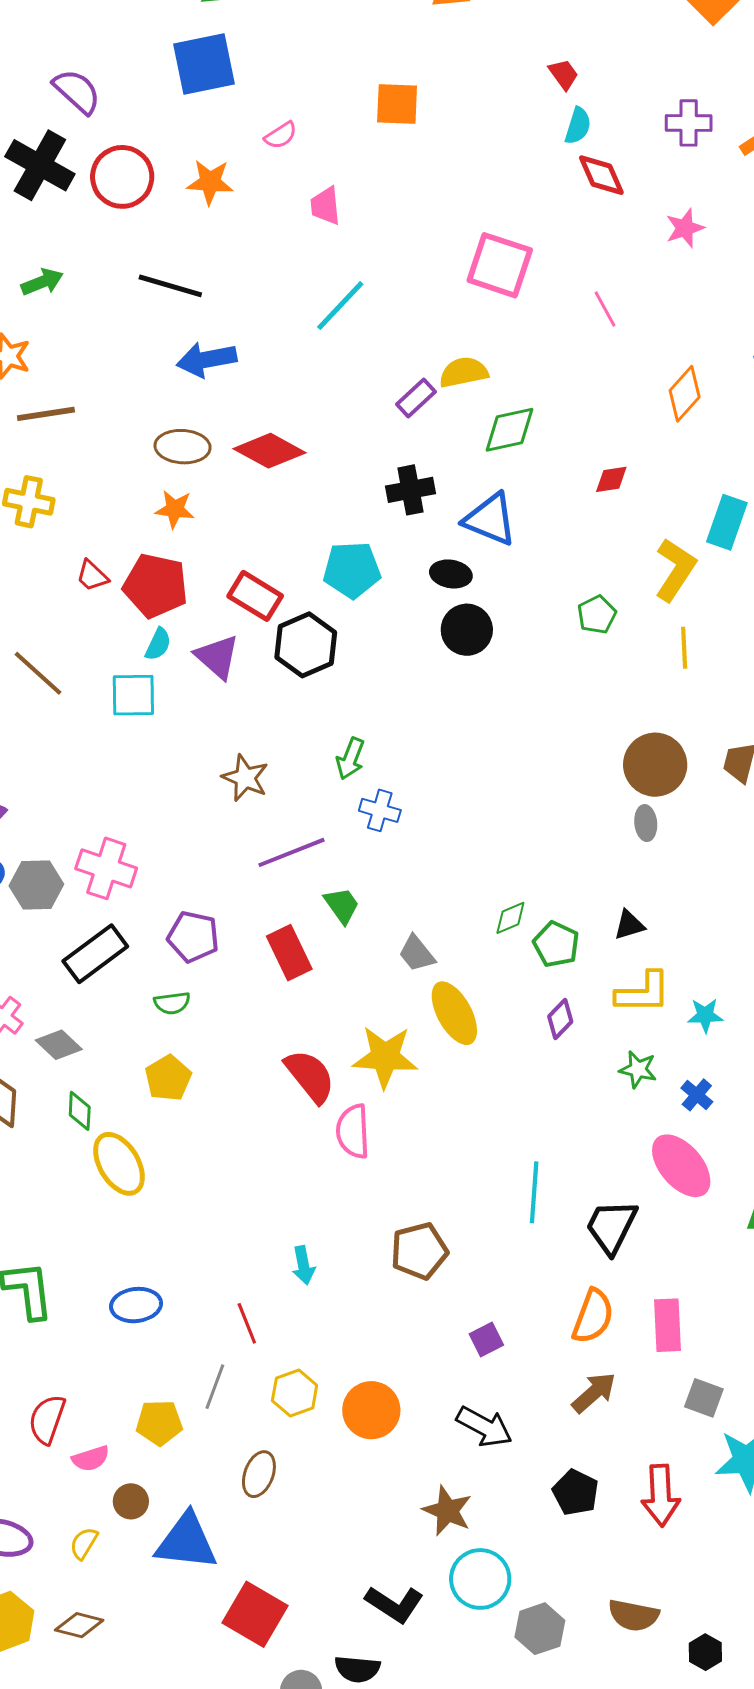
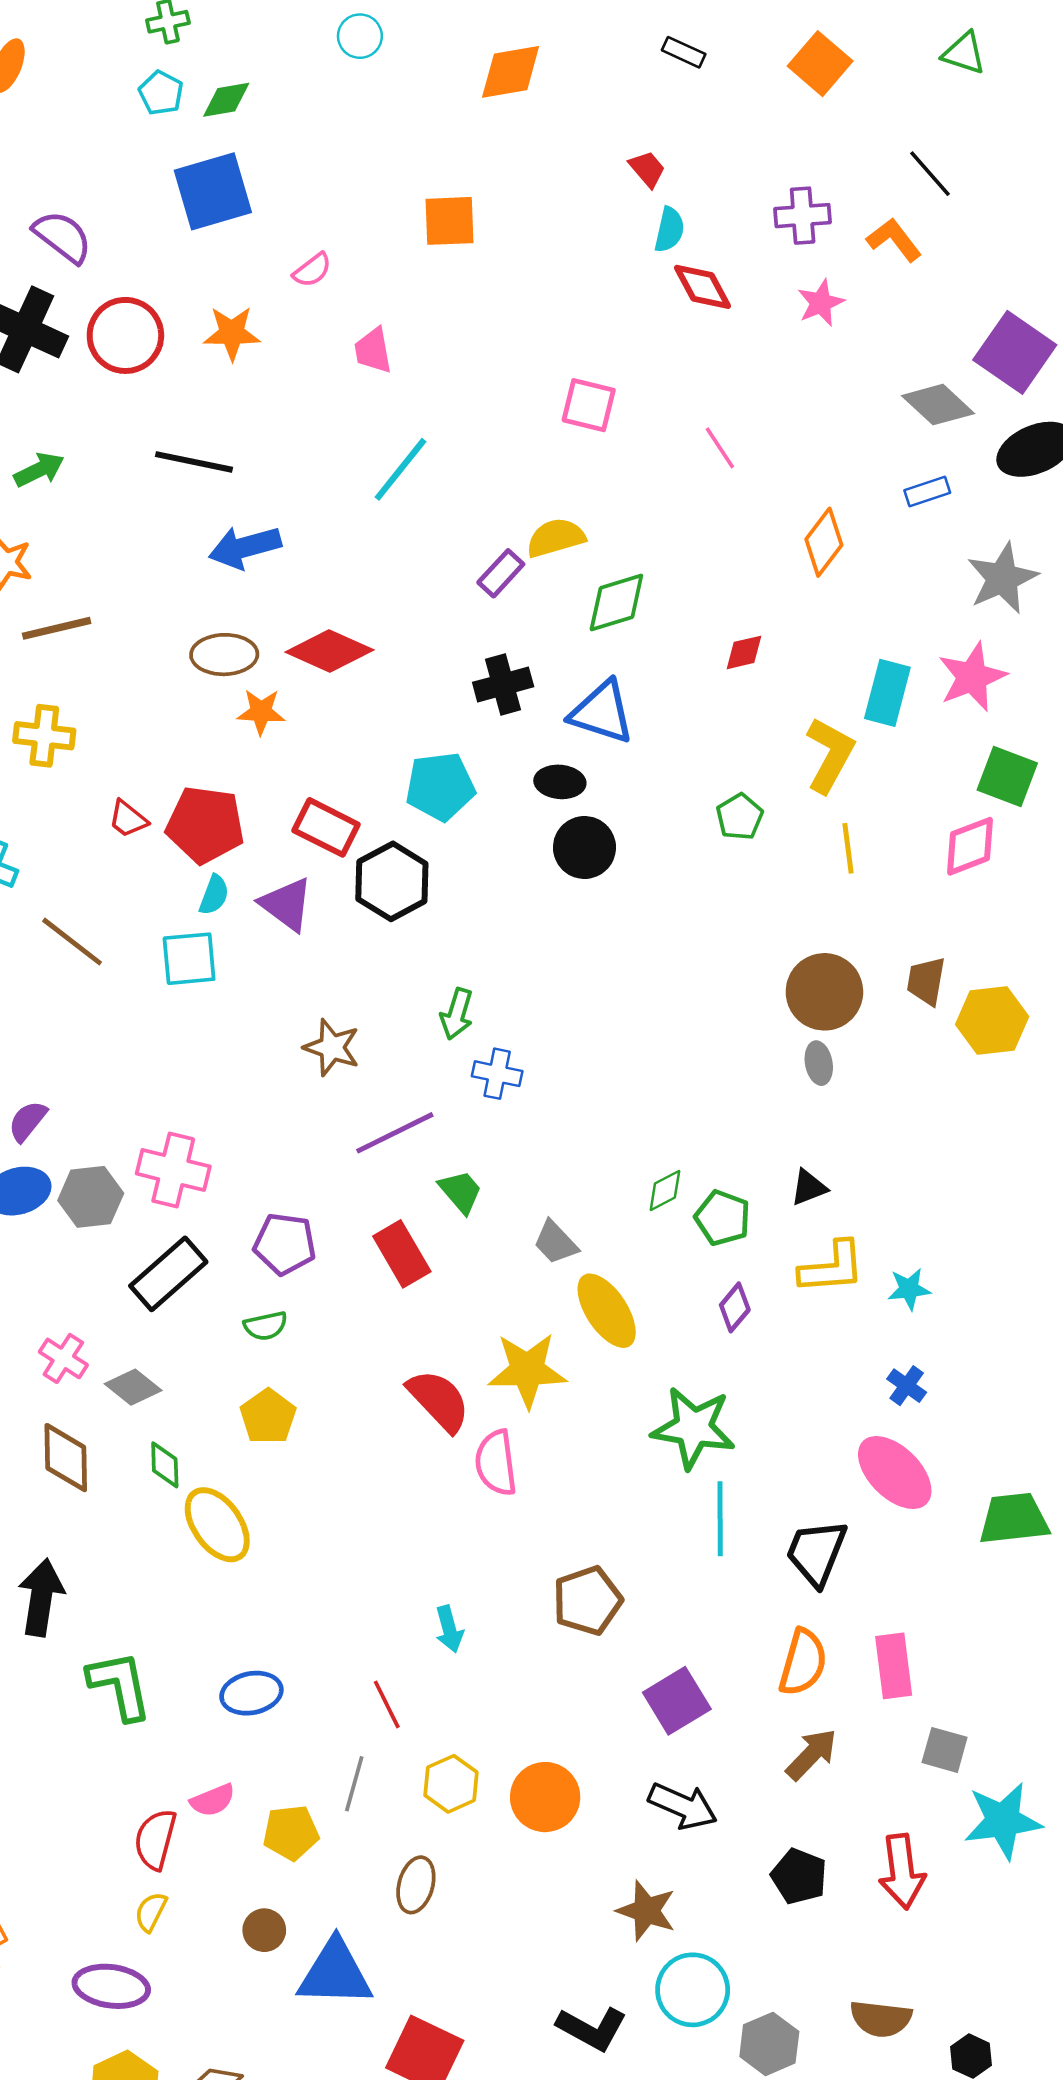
pink star: (685, 228) -> (821, 303), moved
pink square: (500, 265) -> (589, 405), size x0.7
orange star: (175, 509) -> (261, 712), moved
green star: (638, 1069) -> (693, 1428), moved, size x1.8
purple square: (486, 1340) -> (677, 1701), size x1.6
pink semicircle: (91, 1458) -> (213, 1800), moved
yellow semicircle: (84, 1543) -> (151, 1912), moved

